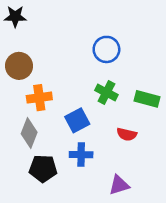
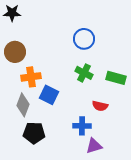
blue square: (77, 120) -> (49, 95), moved, turned -36
blue cross: (81, 155) -> (82, 126), moved

